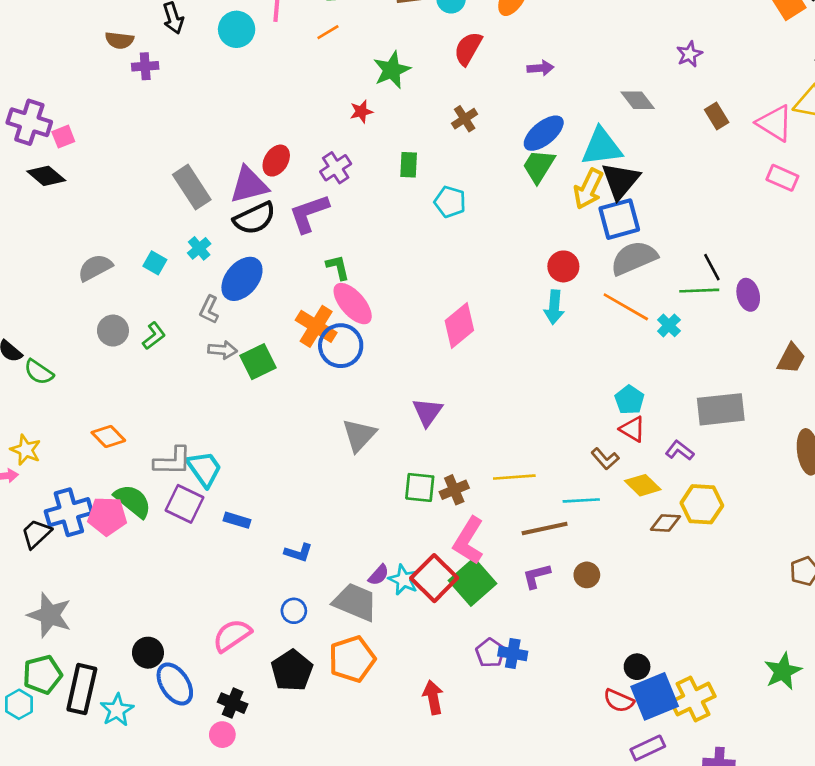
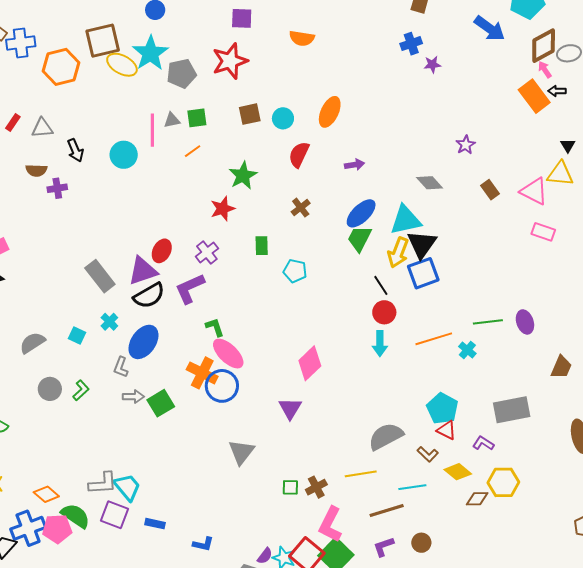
red star: (361, 111) -> (223, 209), size x1.4
gray semicircle: (634, 258) -> (386, 436), moved
black line: (712, 267) -> (381, 285), moved
orange line: (626, 307) -> (434, 339), turned -42
cyan pentagon: (629, 400) -> (442, 408), size x1.4
purple triangle: (427, 412) -> (290, 408), moved
orange diamond: (108, 437) -> (46, 494), moved
green square: (420, 487) -> (290, 487), size x0.7

